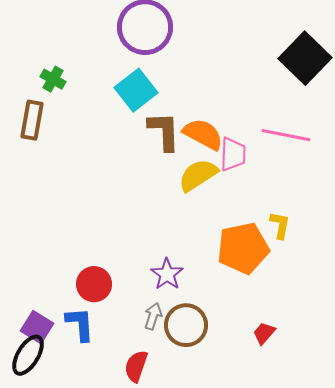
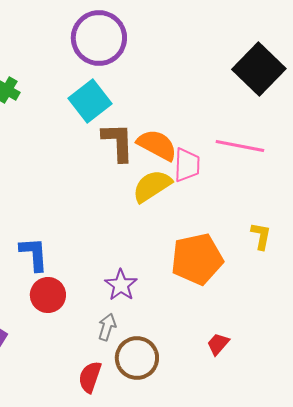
yellow L-shape: (280, 225) -> (261, 236), moved
blue L-shape: (80, 324) -> (34, 254), moved
brown circle: (186, 325) -> (137, 358), moved

